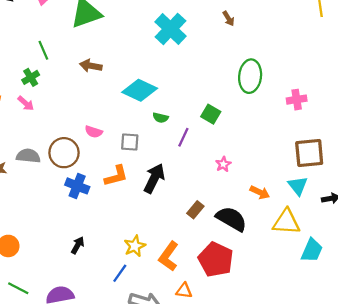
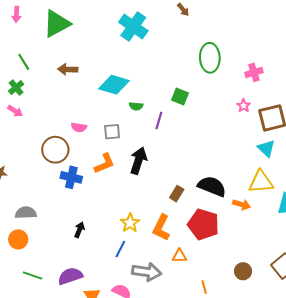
gray semicircle: (28, 156) -> (26, 213), moved
pink star: (223, 164) -> (244, 106), moved
orange arrow: (260, 192) -> (242, 205), moved
brown rectangle: (195, 210) -> (177, 194), moved

